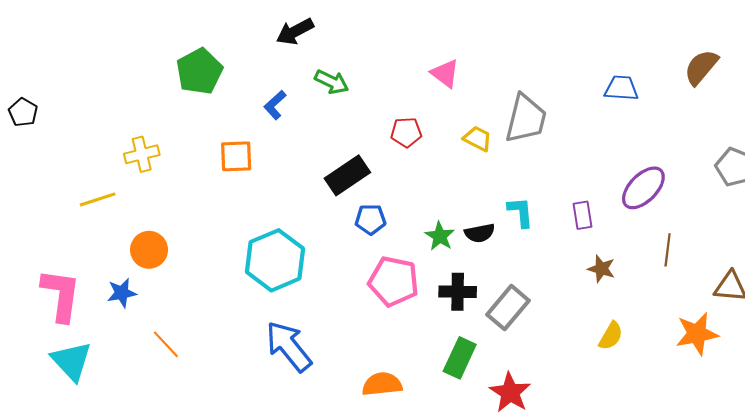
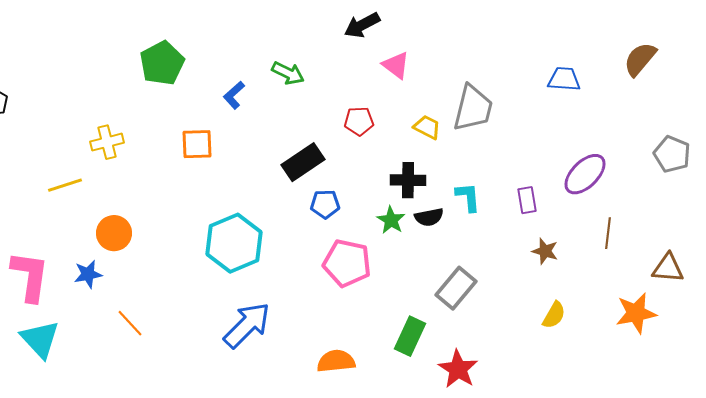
black arrow: (295, 31) -> (362, 25), moved
black cross: (458, 292) -> (408, 180), moved
blue arrow: (289, 346) -> (247, 325), turned 84

